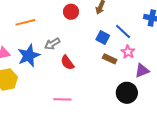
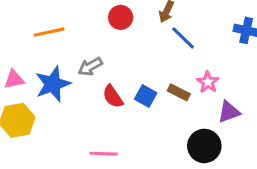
blue line: (123, 31) -> (183, 38), moved
blue square: (103, 37) -> (146, 96), moved

